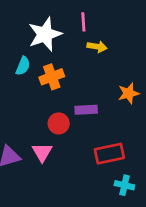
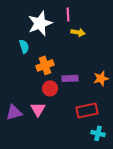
cyan semicircle: (23, 66) -> (24, 46), turned -40
orange cross: (52, 77) -> (45, 65), moved
orange star: (129, 93) -> (101, 78), moved

